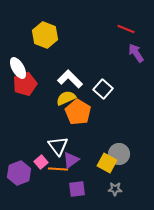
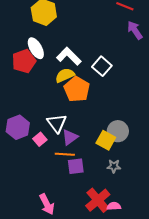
white ellipse: (18, 68) -> (36, 48), moved
orange line: (58, 169) -> (65, 154), moved
purple hexagon: (19, 173) -> (18, 127), moved

